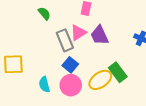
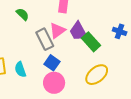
green rectangle: (118, 72) -> (91, 42), moved
yellow ellipse: (100, 80) -> (97, 75), moved
cyan semicircle: (44, 84) -> (20, 69), moved

